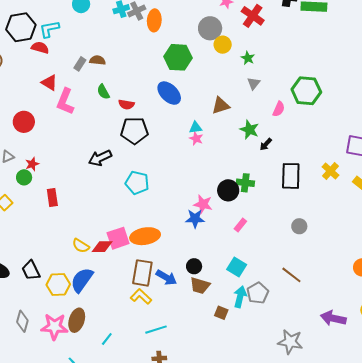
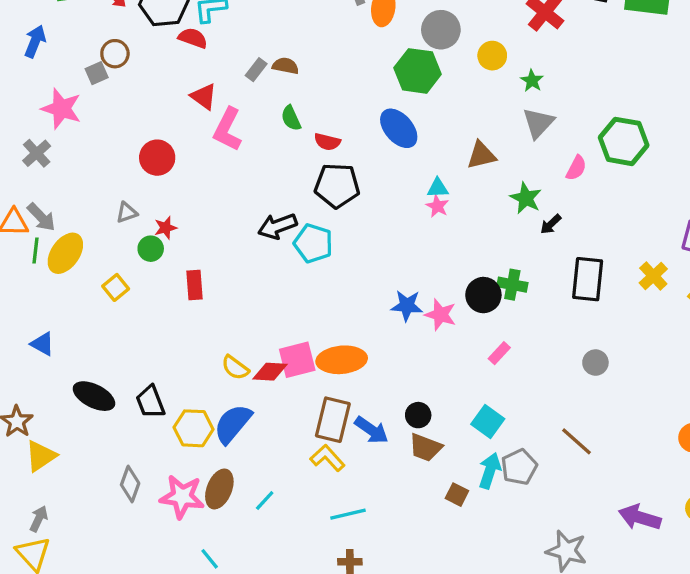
gray circle: (210, 28) -> (441, 30), moved
gray triangle: (254, 83) -> (538, 123), size x1.5
cyan pentagon: (137, 183) -> (313, 243), moved
blue star: (195, 219) -> (407, 306), moved
cyan line: (107, 339) -> (265, 500), moved

